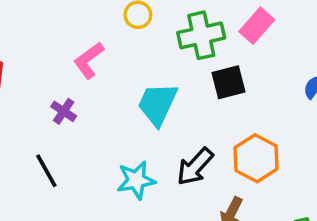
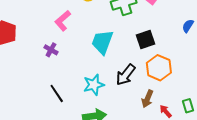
black square: (228, 82) -> (145, 39), moved
black line: (46, 171) -> (57, 93), moved

